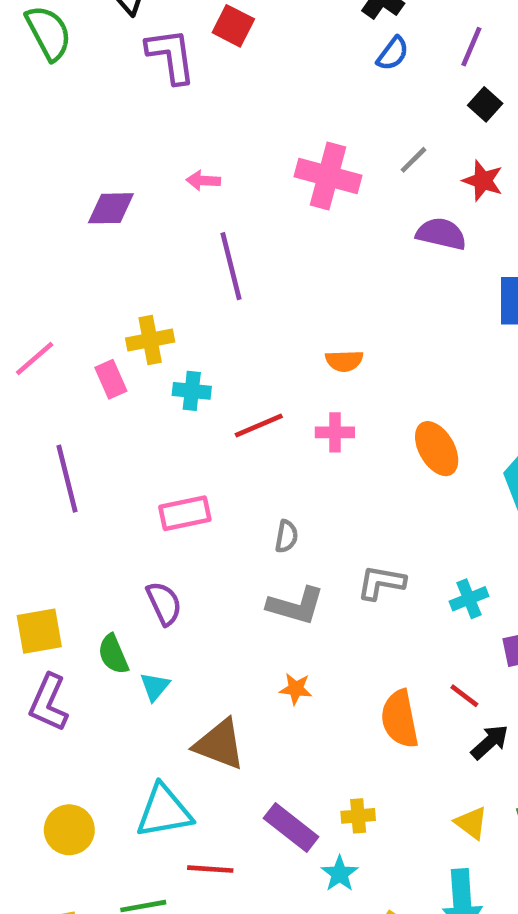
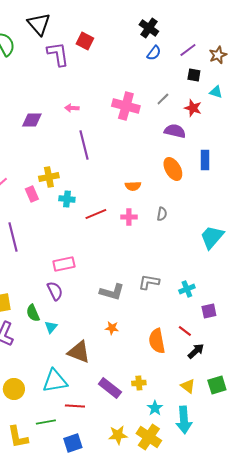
purple line: (471, 47) -> (188, 50), turned 30
black square: (485, 104) -> (194, 75), turned -32
orange ellipse: (437, 449) -> (173, 169), moved
pink rectangle: (185, 513) -> (64, 264), moved
gray semicircle: (286, 536) -> (162, 214), moved
cyan star: (340, 874) -> (155, 408), moved

